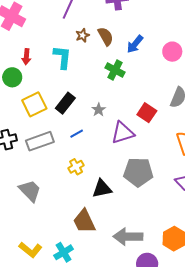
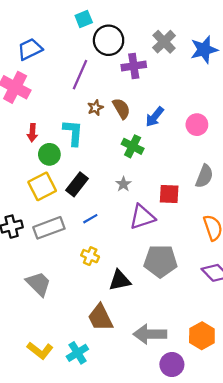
green circle: (12, 77) -> (49, 154), moved
gray star: (99, 110) -> (123, 184), moved
red square: (147, 113) -> (169, 194), turned -30
yellow cross: (76, 167) -> (90, 256), turned -35

